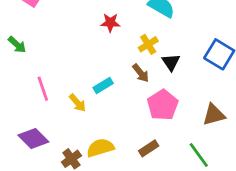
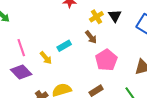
black triangle: (171, 62) -> (115, 16), moved
purple diamond: (33, 138) -> (21, 72), moved

